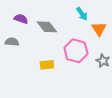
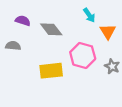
yellow rectangle: (47, 65) -> (51, 71), size x1.5

